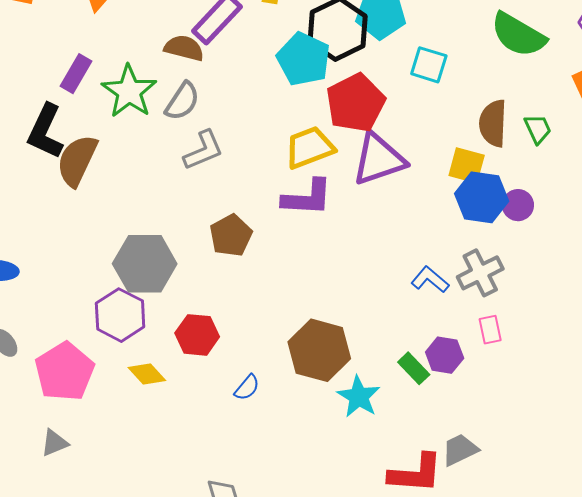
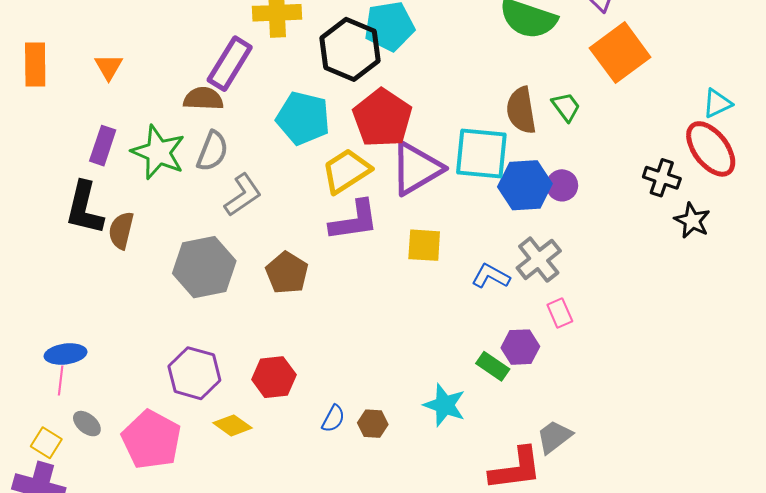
cyan pentagon: (304, 59) -> (303, 118), moved
cyan square: (429, 65) -> (481, 154), moved, size x1.5
brown semicircle: (77, 160) -> (121, 230), size x0.7
yellow square: (467, 165) -> (424, 245), moved
gray hexagon: (145, 264) -> (204, 267), moved
brown hexagon: (319, 350) -> (373, 424), moved, size x0.5

